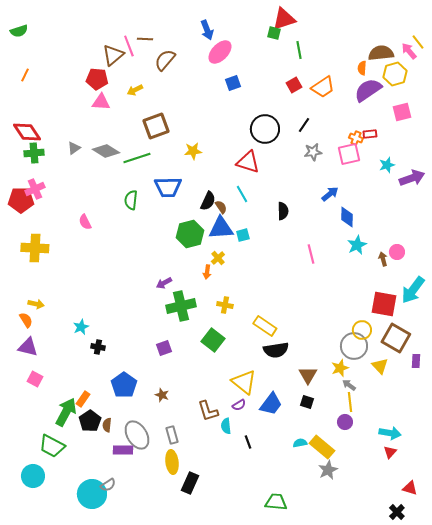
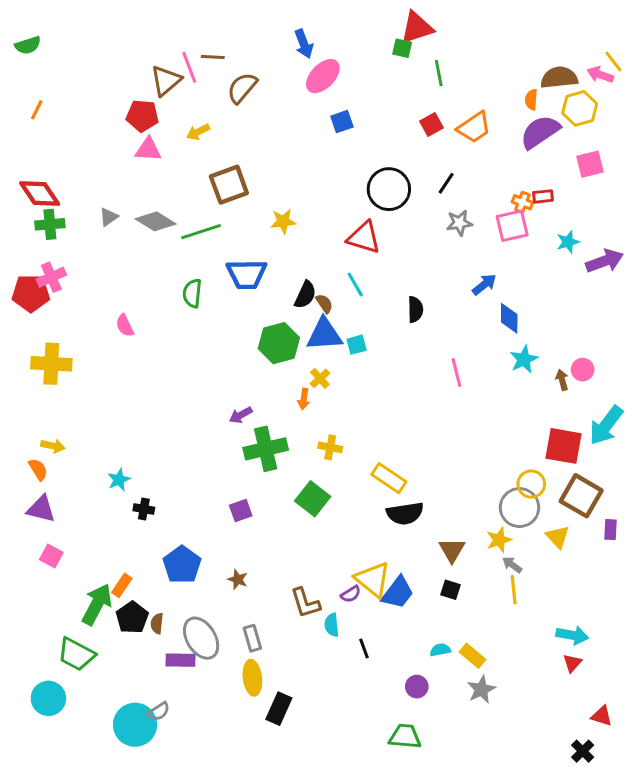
pink arrow: (409, 51) -> (600, 75), turned -30
yellow triangle: (244, 382) -> (373, 579), moved
purple circle: (345, 422) -> (417, 687), moved
yellow rectangle: (322, 447) -> (473, 656), size x0.7

